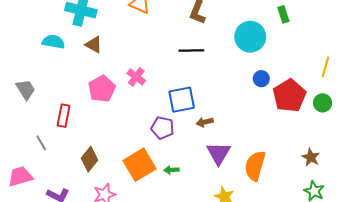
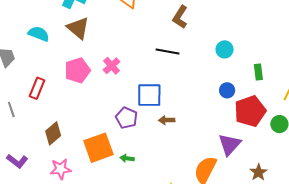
green rectangle: (283, 14) -> (258, 72), moved
cyan circle: (250, 37) -> (225, 49), size x0.6
cyan semicircle: (53, 42) -> (39, 34), moved
brown triangle: (94, 45) -> (78, 28), size x1.4
purple triangle: (218, 153) -> (230, 144), moved

